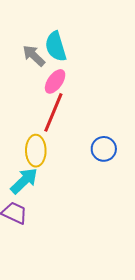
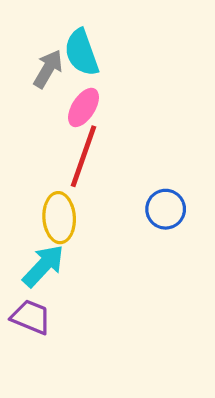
gray arrow: (34, 56) -> (48, 69), turned 80

